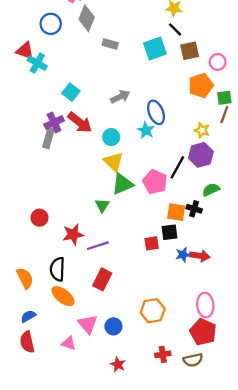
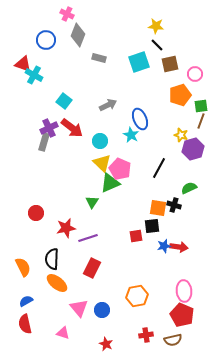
purple hexagon: (201, 155) -> (193, 149), moved
pink pentagon: (155, 182) -> (120, 169), moved
pink triangle: (69, 343) -> (63, 333), moved

